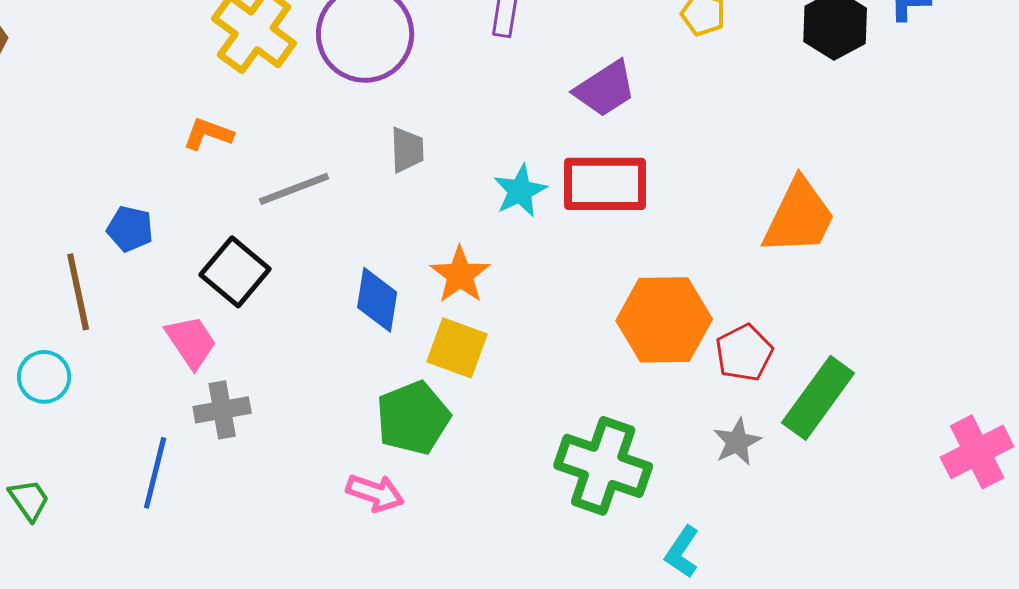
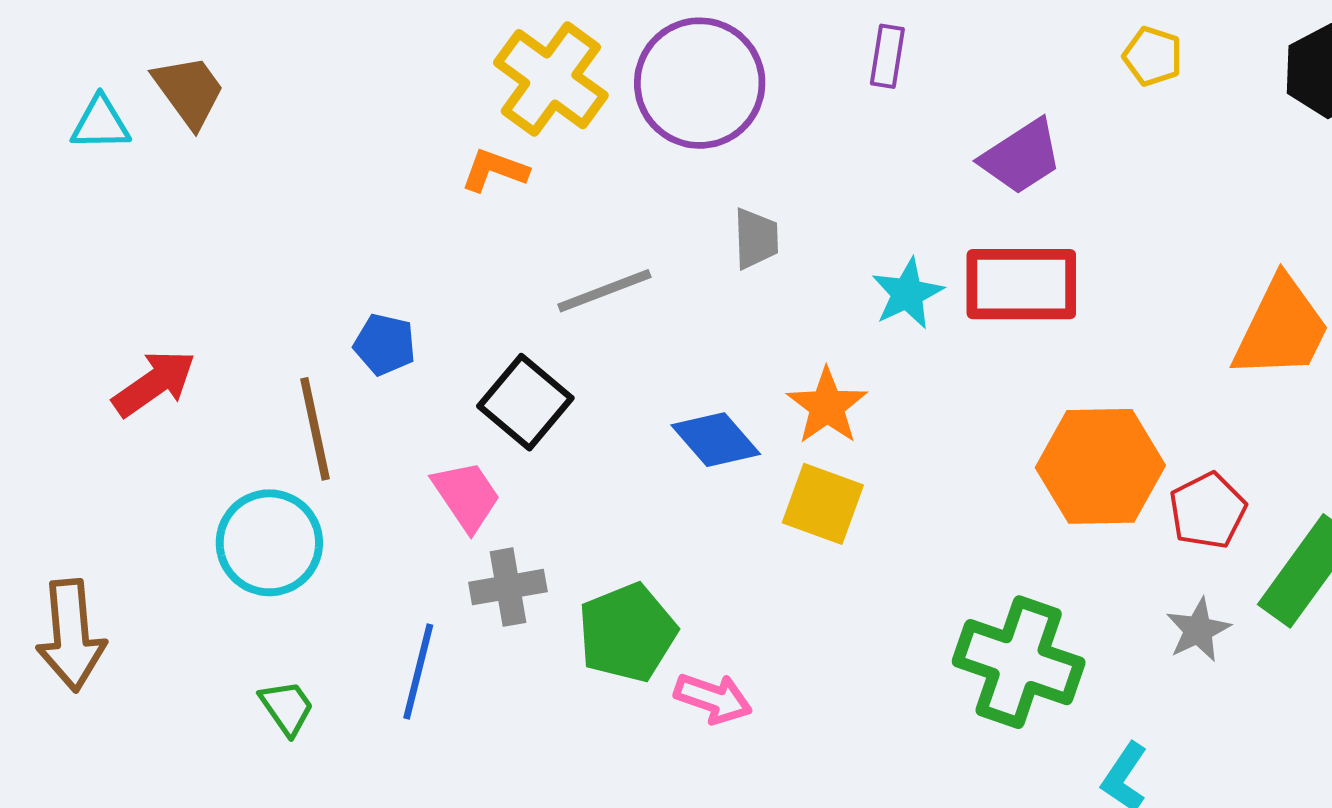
orange L-shape: (208, 134) -> (495, 170), moved
blue diamond: (377, 300) -> (716, 440), turned -50
cyan circle: (44, 377) -> (269, 543), size x1.5
green pentagon: (413, 418) -> (627, 633), moved
green trapezoid: (29, 500) -> (287, 708), moved

